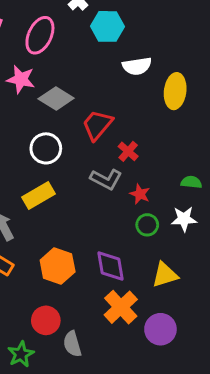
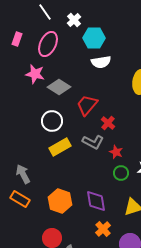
white semicircle: (137, 66) -> (101, 62), moved
yellow rectangle: (38, 195) -> (60, 147), moved
orange cross: (121, 307) -> (103, 229), size x0.7

